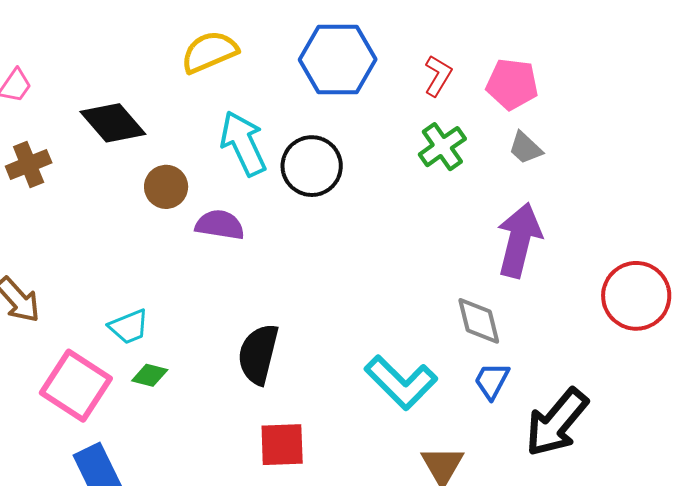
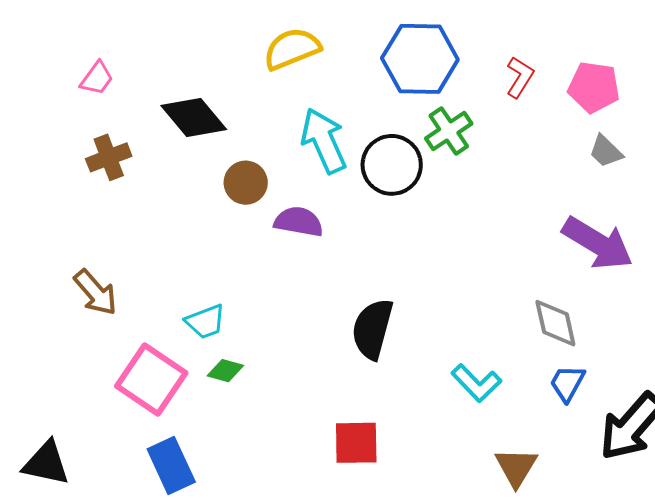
green cross: (442, 147) -> (449, 131), moved
purple arrow: (519, 240) -> (598, 243), turned 106
black semicircle: (258, 354) -> (372, 329), moved
cyan L-shape: (401, 382) -> (476, 383), size x0.7

